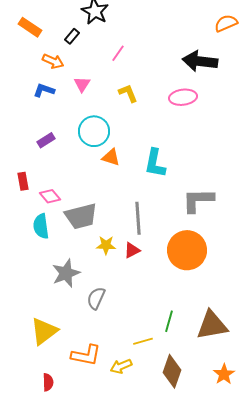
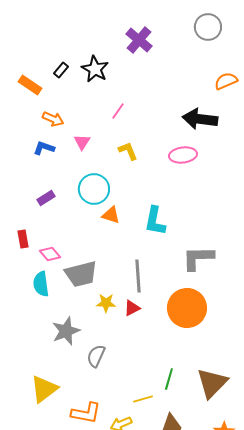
black rectangle: (72, 36) -> (61, 70), moved
brown triangle: (212, 325) -> (212, 383), turned -36

